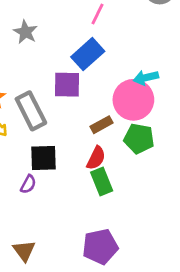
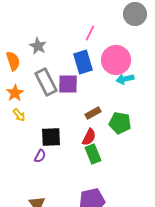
blue rectangle: (88, 54) -> (83, 62), turned -65
pink circle: (133, 100) -> (116, 60), moved
gray rectangle: (31, 111) -> (46, 82), moved

